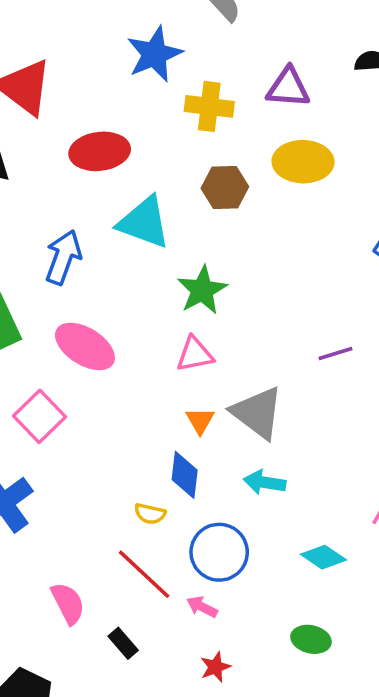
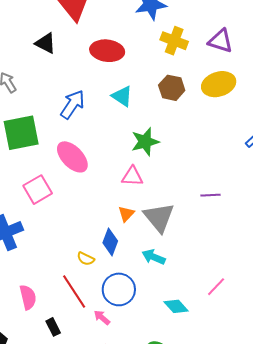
yellow ellipse: (303, 162) -> (219, 84), turned -32
cyan triangle: (144, 222) -> (122, 96), size x0.7

